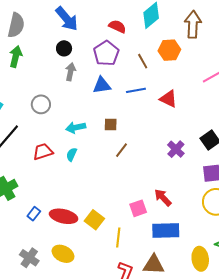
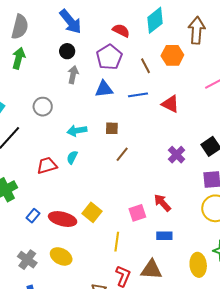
red trapezoid: (43, 152) -> (47, 166), moved
yellow square: (94, 220) -> (92, 212), moved
blue rectangle: (166, 231) -> (164, 236), size x0.6

